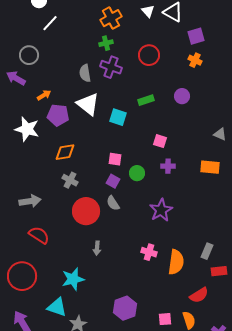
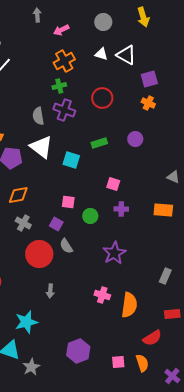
white triangle: (148, 11) -> (101, 54), turned -32
purple square: (113, 181) -> (56, 224), moved
gray rectangle: (207, 251) -> (165, 276), moved

